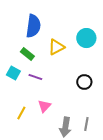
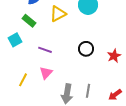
cyan square: (13, 73) -> (15, 40), turned 32
purple line: (35, 77) -> (45, 50), moved

